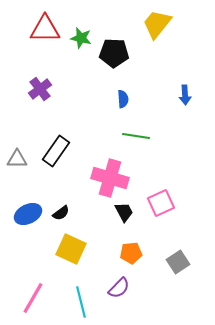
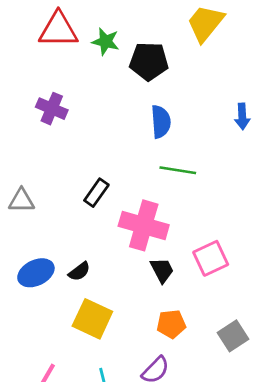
purple cross: (40, 89) -> (52, 109), turned -30
blue semicircle: (123, 99) -> (161, 122), size x1.4
black rectangle: (56, 151) -> (96, 193), moved, size x0.7

